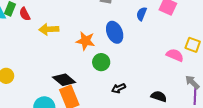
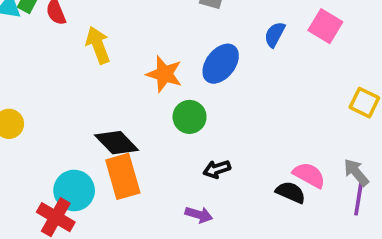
yellow arrow: (49, 29) -> (98, 45), turned 66
blue ellipse: (115, 32) -> (221, 64), turned 55
pink semicircle: (175, 55) -> (309, 175), moved

